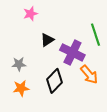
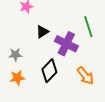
orange arrow: (89, 75) -> (85, 76), moved

